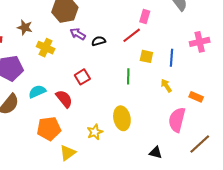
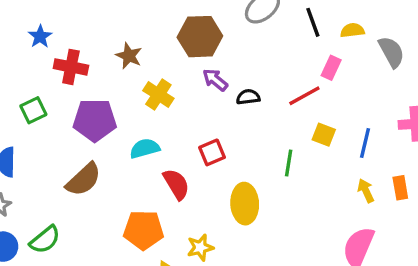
yellow arrow: (166, 86) -> (366, 191), moved
cyan semicircle: (37, 92) -> (145, 148), moved
orange rectangle: (196, 97) -> (400, 188), moved, turned 48
yellow ellipse: (122, 118) -> (245, 204), moved
yellow star: (95, 132) -> (200, 248), moved

